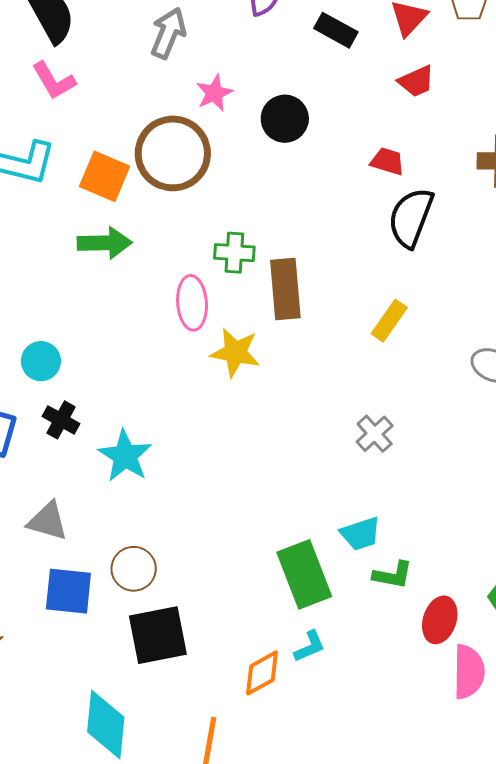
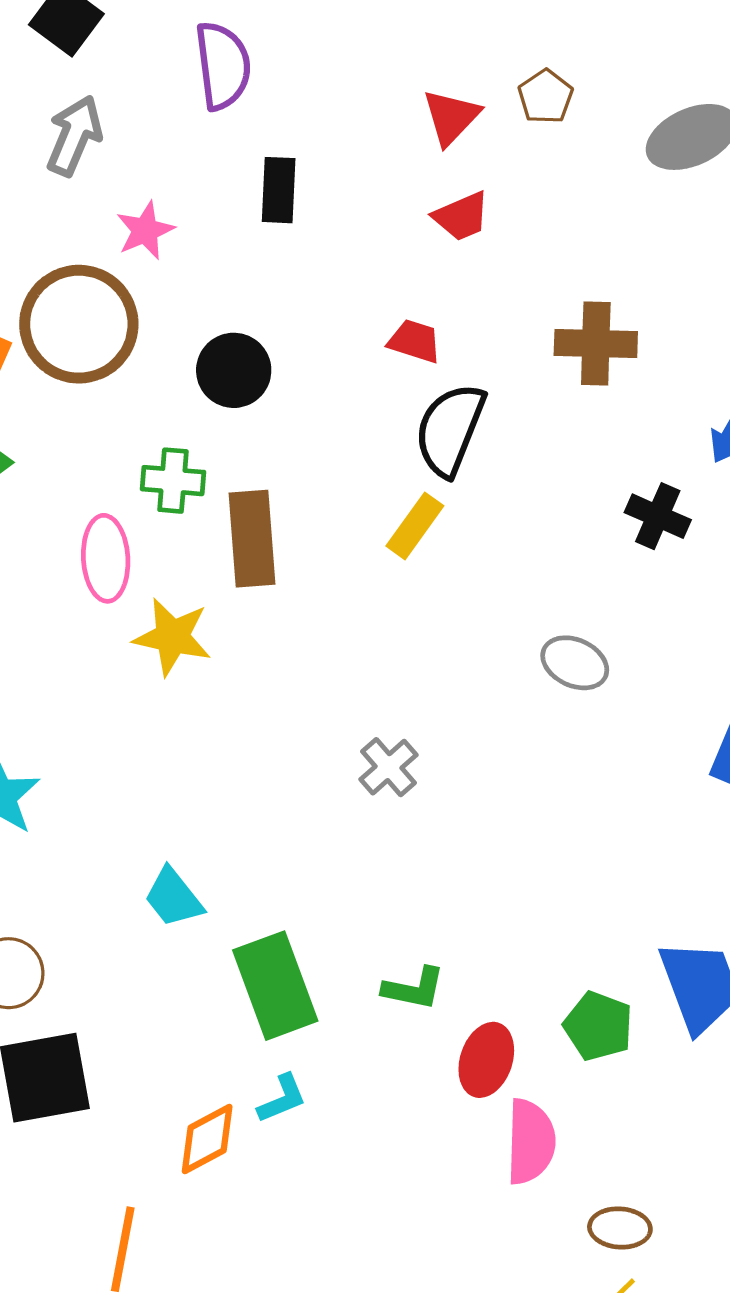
black rectangle: (336, 30) -> (279, 190), moved, turned 63
black circle: (285, 119) -> (234, 370), moved
yellow rectangle: (389, 321) -> (415, 526), moved
cyan trapezoid: (360, 534) -> (173, 898), moved, turned 69

